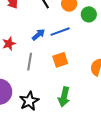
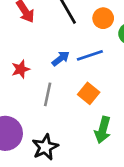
orange square: (60, 60) -> (89, 93), turned -35
green arrow: (64, 97) -> (103, 130), moved

